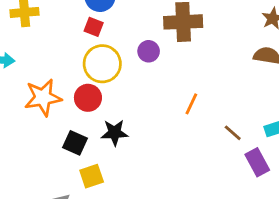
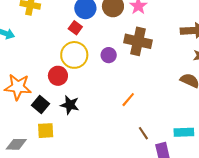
orange star: (43, 97) -> (18, 87), moved
brown line: (233, 133) -> (143, 133), moved

